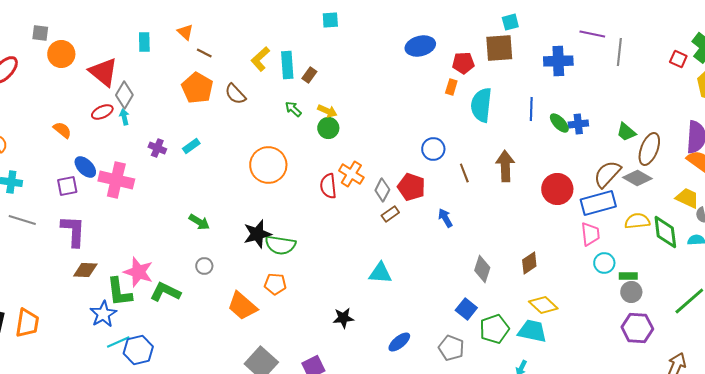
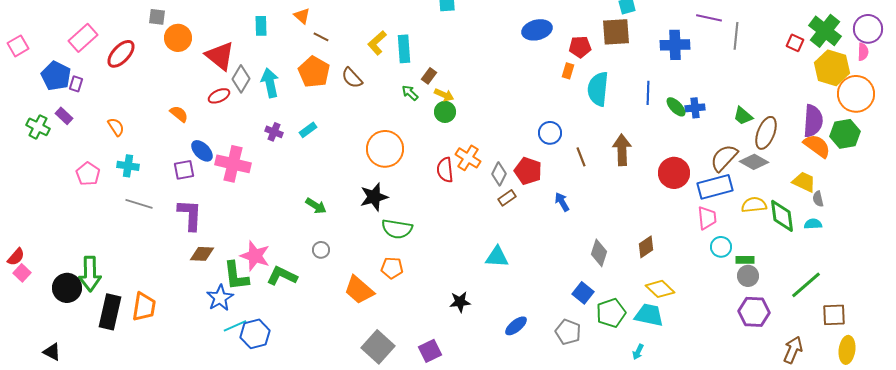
brown rectangle: (309, 75) -> (429, 76), moved
cyan arrow: (124, 117) -> (270, 83), moved, size x1.8
black star: (257, 234) -> (374, 197), moved

